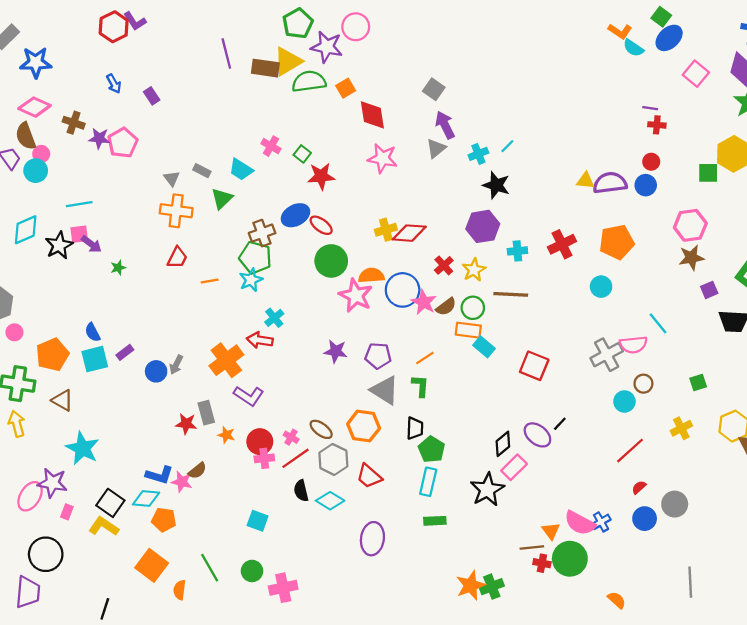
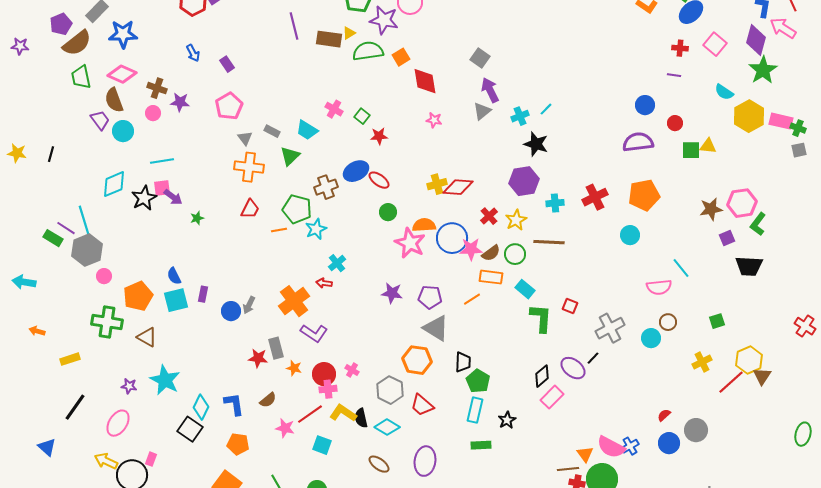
cyan semicircle: (633, 48) -> (724, 92), moved
yellow triangle: (288, 61) -> (349, 33), size x0.5
red cross: (657, 125) -> (680, 48), moved
pink pentagon: (123, 143) -> (229, 106), moved
pink circle: (41, 154) -> (153, 113), moved
pink star: (382, 158) -> (434, 120), size x0.6
green square: (708, 173) -> (691, 150), moved
red star: (321, 176) -> (379, 136), size x0.7
yellow triangle: (585, 181) -> (708, 146), moved
blue circle: (646, 185) -> (645, 105), moved
pink hexagon: (690, 225) -> (742, 203), moved
green pentagon: (255, 258) -> (297, 209), moved
green circle: (331, 261) -> (388, 212), size x0.6
pink star: (424, 302) -> (471, 249), turned -30
orange rectangle: (468, 330) -> (491, 277), moved
red arrow: (260, 340) -> (324, 283), size x0.7
purple rectangle: (125, 352) -> (203, 294), turned -42
gray cross: (607, 355) -> (610, 328), moved
red square: (534, 366) -> (570, 306), size x0.6
green L-shape: (420, 386) -> (541, 318), moved, size x1.4
yellow arrow: (17, 424) -> (106, 461), moved, turned -50
brown ellipse: (321, 429) -> (379, 464), moved
red line: (630, 451) -> (731, 382), moved
red line: (295, 458) -> (310, 414), moved
blue L-shape: (159, 475) -> (234, 404), turned -115
pink star: (182, 482) -> (285, 428), moved
purple star: (52, 483) -> (129, 386), moved, size x0.6
black star: (487, 490) -> (507, 420), moved, size x0.6
cyan diamond: (146, 498) -> (201, 407), moved, turned -70
pink rectangle: (67, 512) -> (151, 459), moved
yellow L-shape: (104, 526) -> (343, 413), moved

